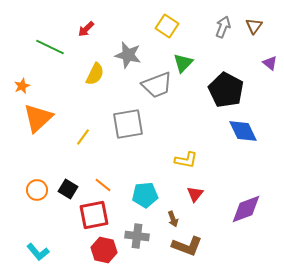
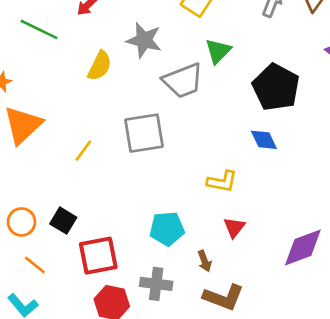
blue diamond: (243, 131) -> (264, 140), moved, size x0.7
orange line: (103, 185) -> (35, 265), moved

